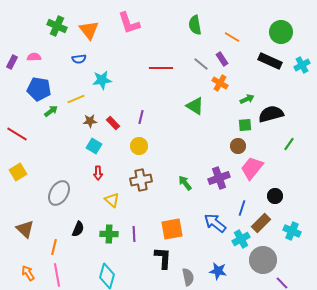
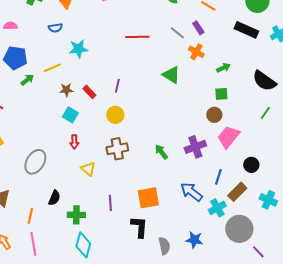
black semicircle: (271, 114) -> (264, 81), moved, turned -130
green cross: (109, 234) -> (76, 215), moved

